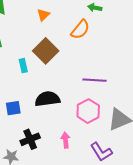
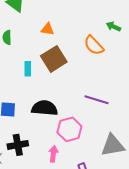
orange triangle: (43, 15) -> (48, 29), moved, turned 40
orange semicircle: (80, 29) -> (94, 45), turned 85
pink hexagon: (88, 111) -> (69, 129), moved

